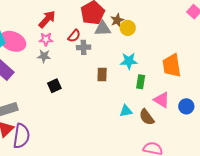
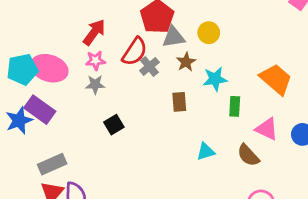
brown star: (117, 20) -> (186, 62), moved
red semicircle: (74, 36) -> (135, 52), size x1.5
gray cross: (84, 47) -> (149, 66), turned -32
orange trapezoid: (172, 65) -> (276, 79), turned 145
cyan triangle: (126, 111) -> (206, 152), moved

